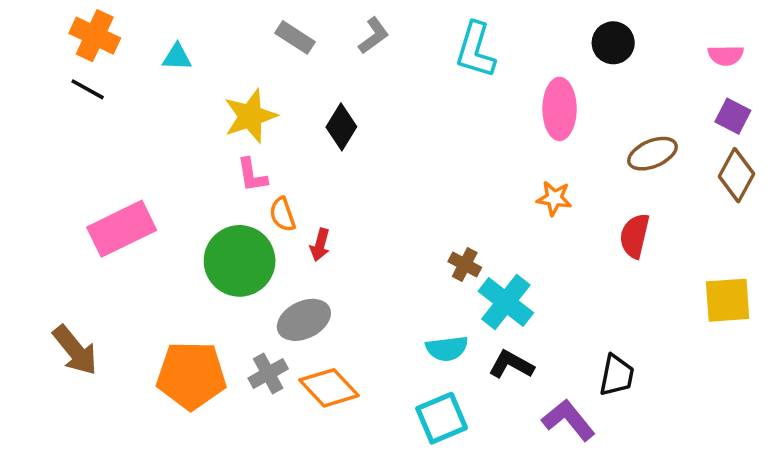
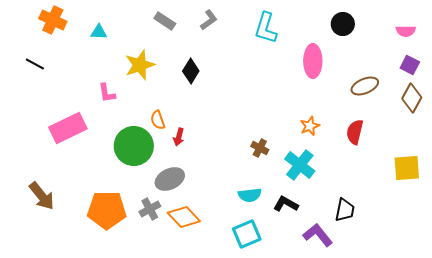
black line: (88, 89) -> (35, 64), moved
pink L-shape: (252, 175) -> (107, 93), moved
orange star: (554, 198) -> (310, 126), moved, turned -30
cyan cross: (506, 302) -> (300, 165), moved

